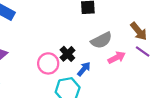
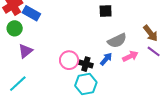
black cross: (67, 54) -> (86, 64), moved, turned -32
blue arrow: (84, 69) -> (106, 59), moved

